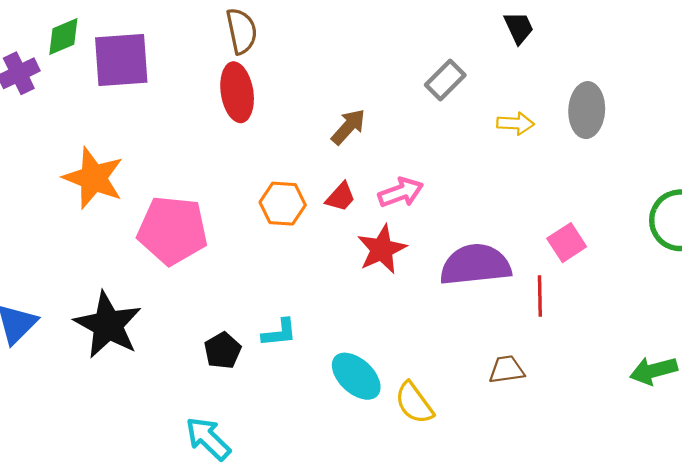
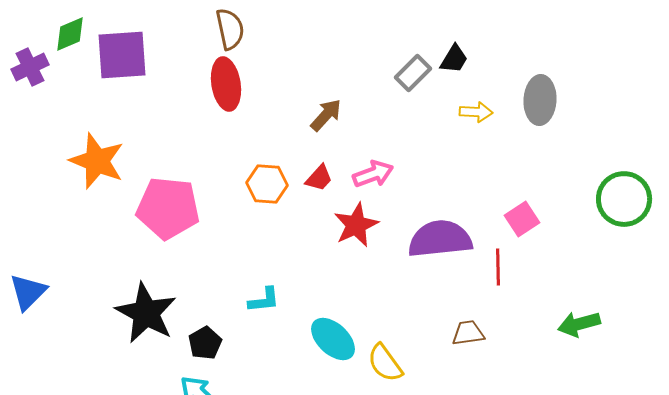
black trapezoid: (519, 28) -> (454, 59), moved, turned 56
black star: (108, 325) -> (146, 313), moved
black pentagon: (223, 351) -> (205, 343), moved
green arrow: (654, 371) -> (579, 324), moved

